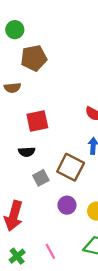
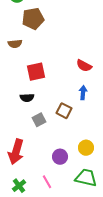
brown square: (71, 167) -> (64, 111), size x0.7
purple circle: (67, 205) -> (60, 157), moved

